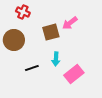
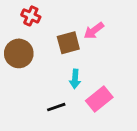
black line: (32, 68) -> (56, 107), moved

